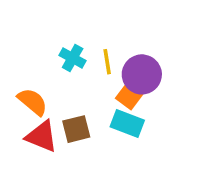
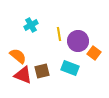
cyan cross: (73, 58) -> (31, 25), moved, turned 32
orange square: (129, 96) -> (94, 53), moved

